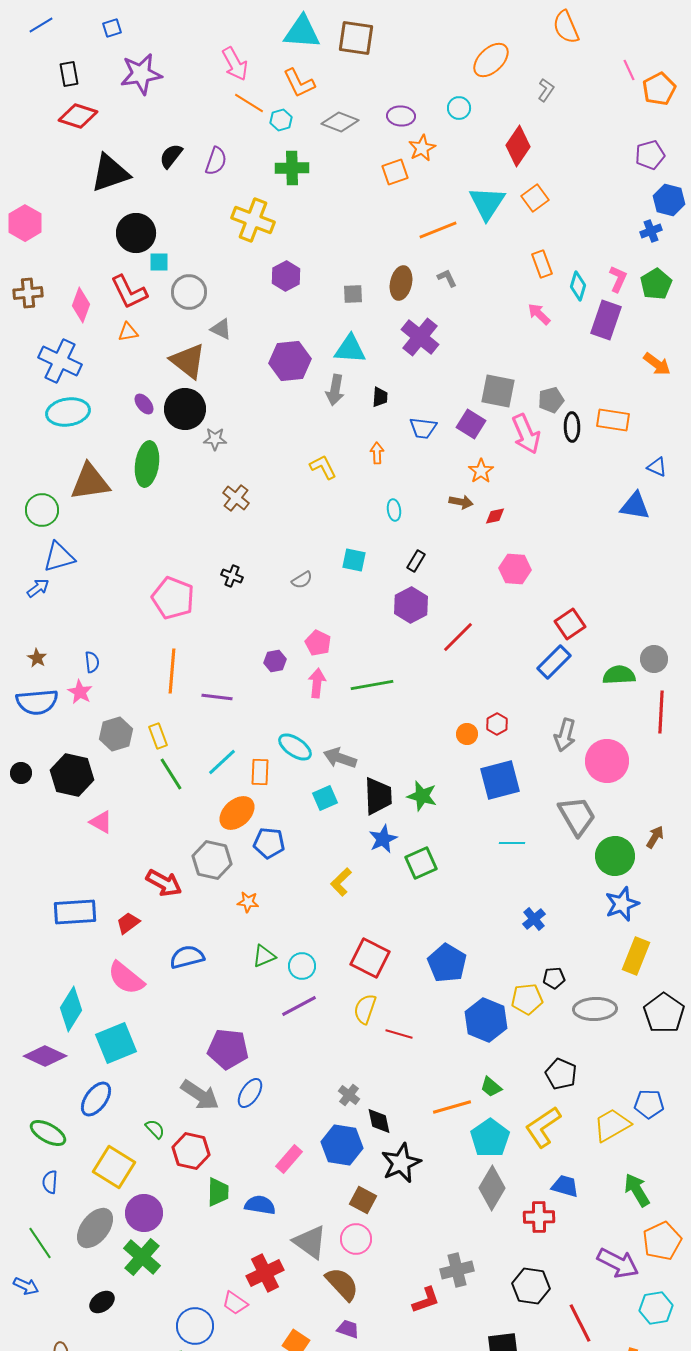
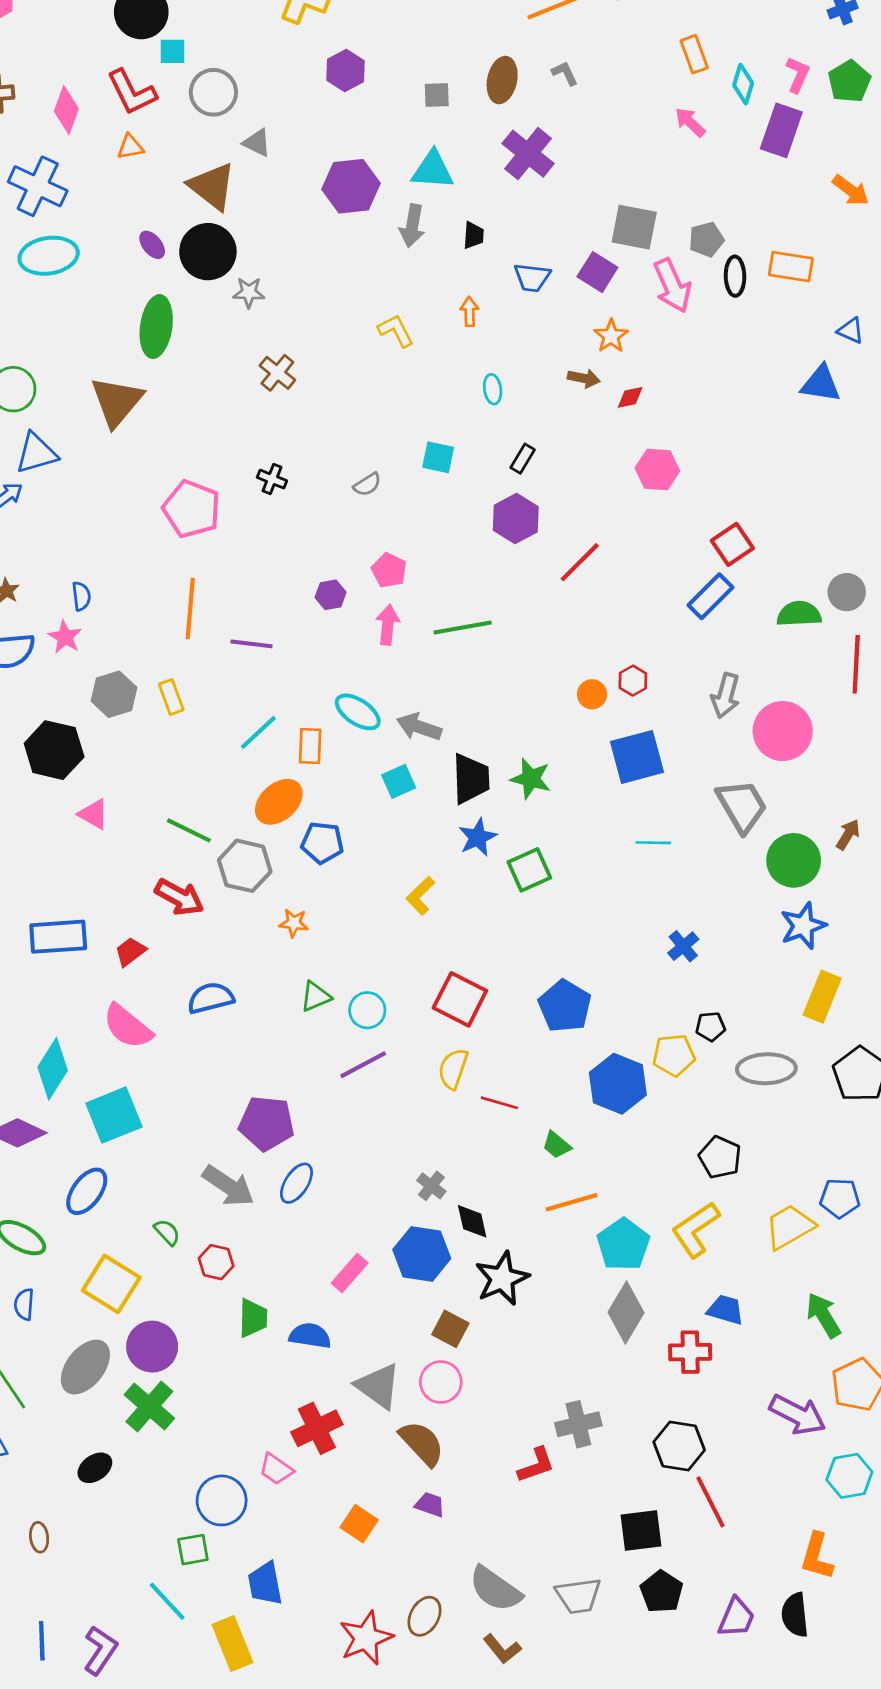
brown triangle: (90, 482) -> (117, 401), moved, turned -42
green line: (171, 774) -> (189, 830), moved, turned -32
green trapezoid: (491, 1087) -> (557, 1145), moved
red hexagon: (191, 1151) -> (216, 1262), size x0.7
red line: (580, 1323) -> (710, 1502), moved

